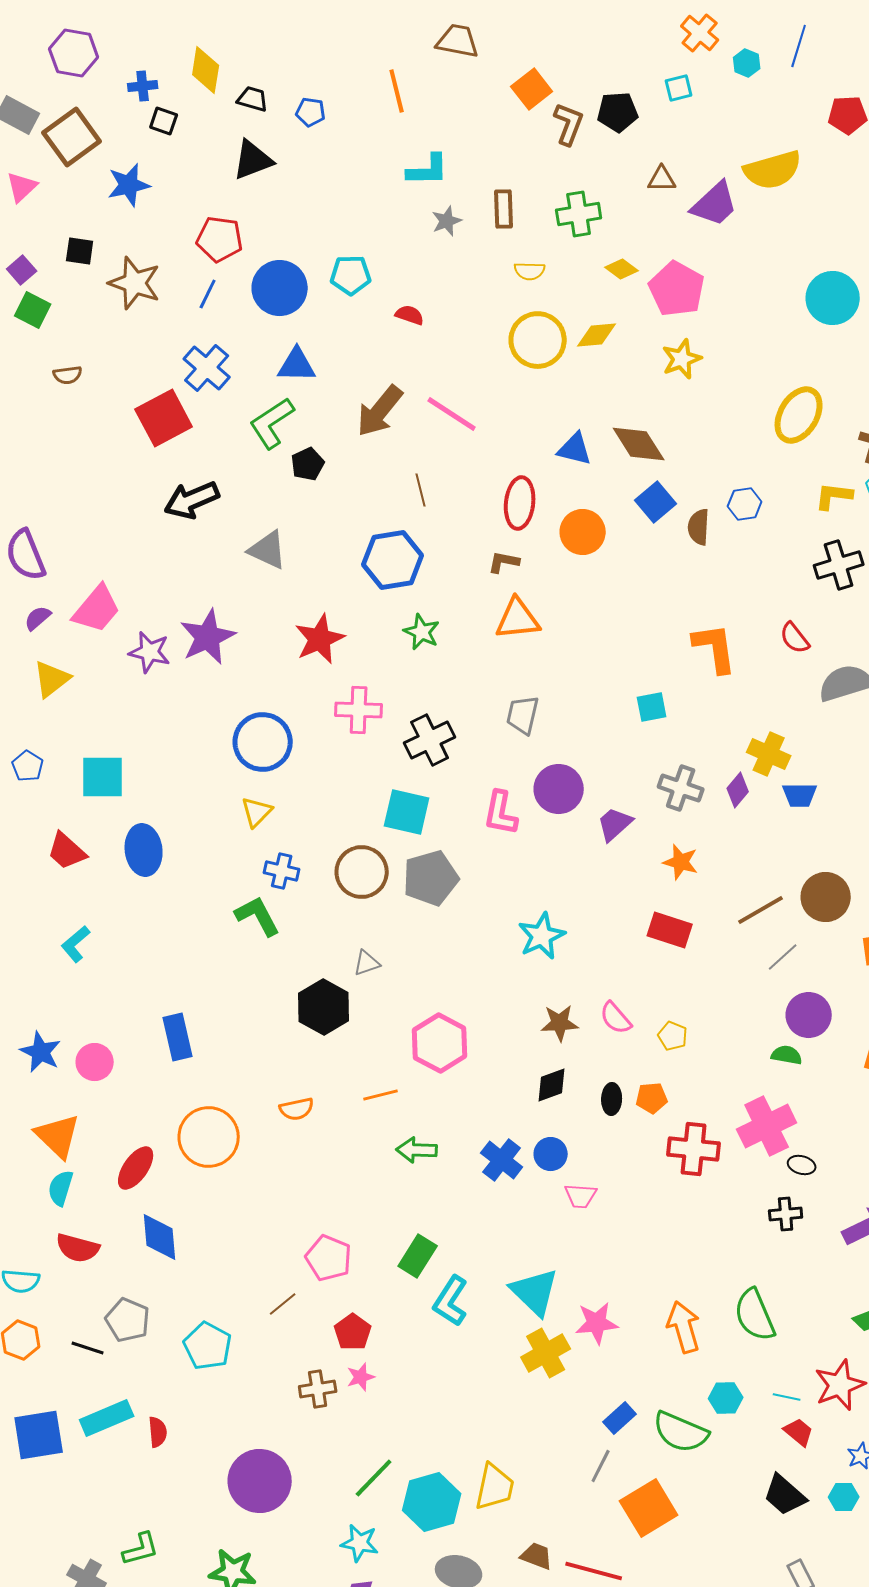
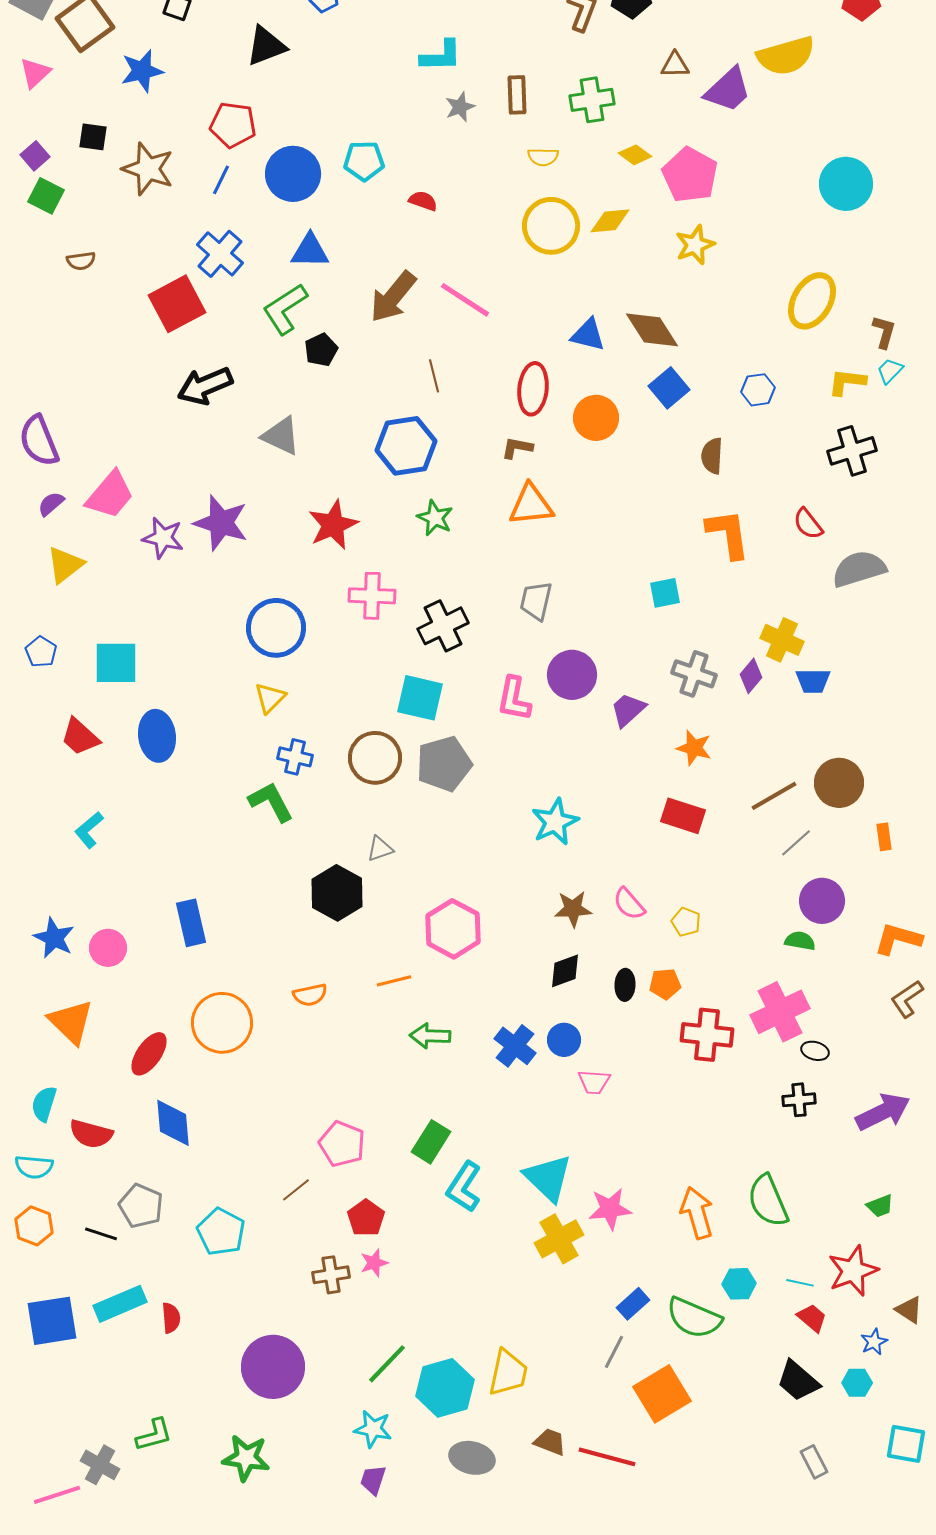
brown semicircle: (699, 527) -> (712, 456), moved
purple star: (208, 637) -> (221, 523), turned -30
cyan semicircle: (61, 1188) -> (44, 1104), moved

